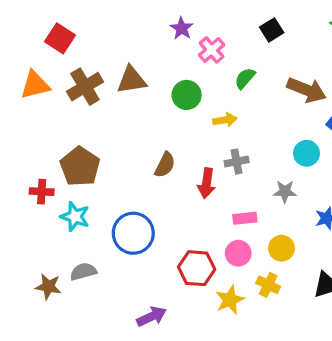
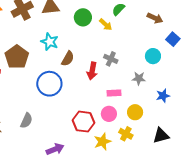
brown arrow: (307, 90) -> (155, 18), size x0.7
yellow arrow: (225, 120) -> (106, 25), moved, turned 48
gray cross: (237, 162) -> (111, 59), turned 32
cyan star: (75, 217) -> (50, 42), moved
blue circle: (133, 233) -> (49, 84), moved
gray semicircle: (83, 272) -> (26, 121), moved, turned 126

